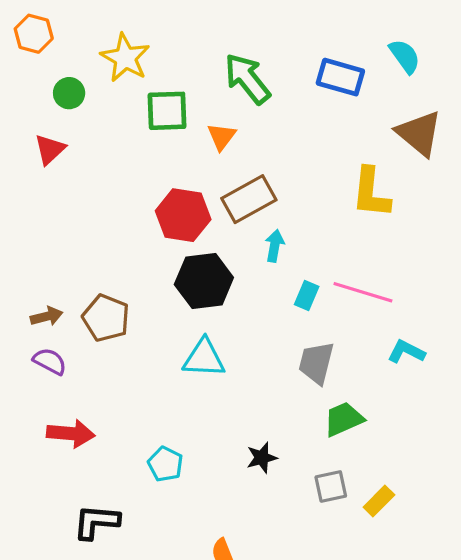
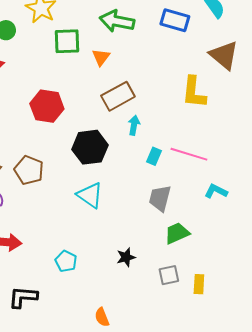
green arrow: (247, 79) -> (117, 21), turned -40
red hexagon: (183, 215) -> (47, 106), moved
cyan triangle: (204, 358) -> (90, 195), turned 32
yellow rectangle: (379, 501) -> (199, 284), turned -42

